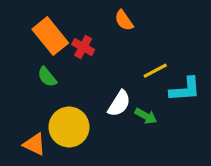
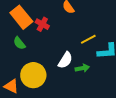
green arrow: (146, 116) -> (82, 68), turned -40

